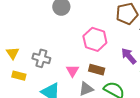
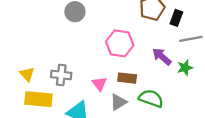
yellow rectangle: (19, 76) -> (38, 99), size x1.6

